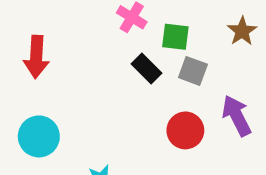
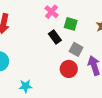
gray square: (193, 71) -> (76, 49), moved

